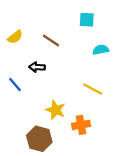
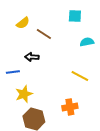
yellow semicircle: (15, 37) -> (23, 23), moved
blue line: (15, 84) -> (13, 72), turned -56
yellow star: (56, 110) -> (24, 94), moved, turned 30

